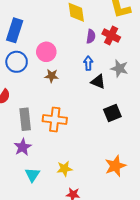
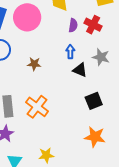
pink circle: (46, 52) -> (27, 17), moved, size x1.4
orange cross: (55, 120) -> (37, 107), turned 30
orange star: (115, 166) -> (95, 137), moved, turned 30

